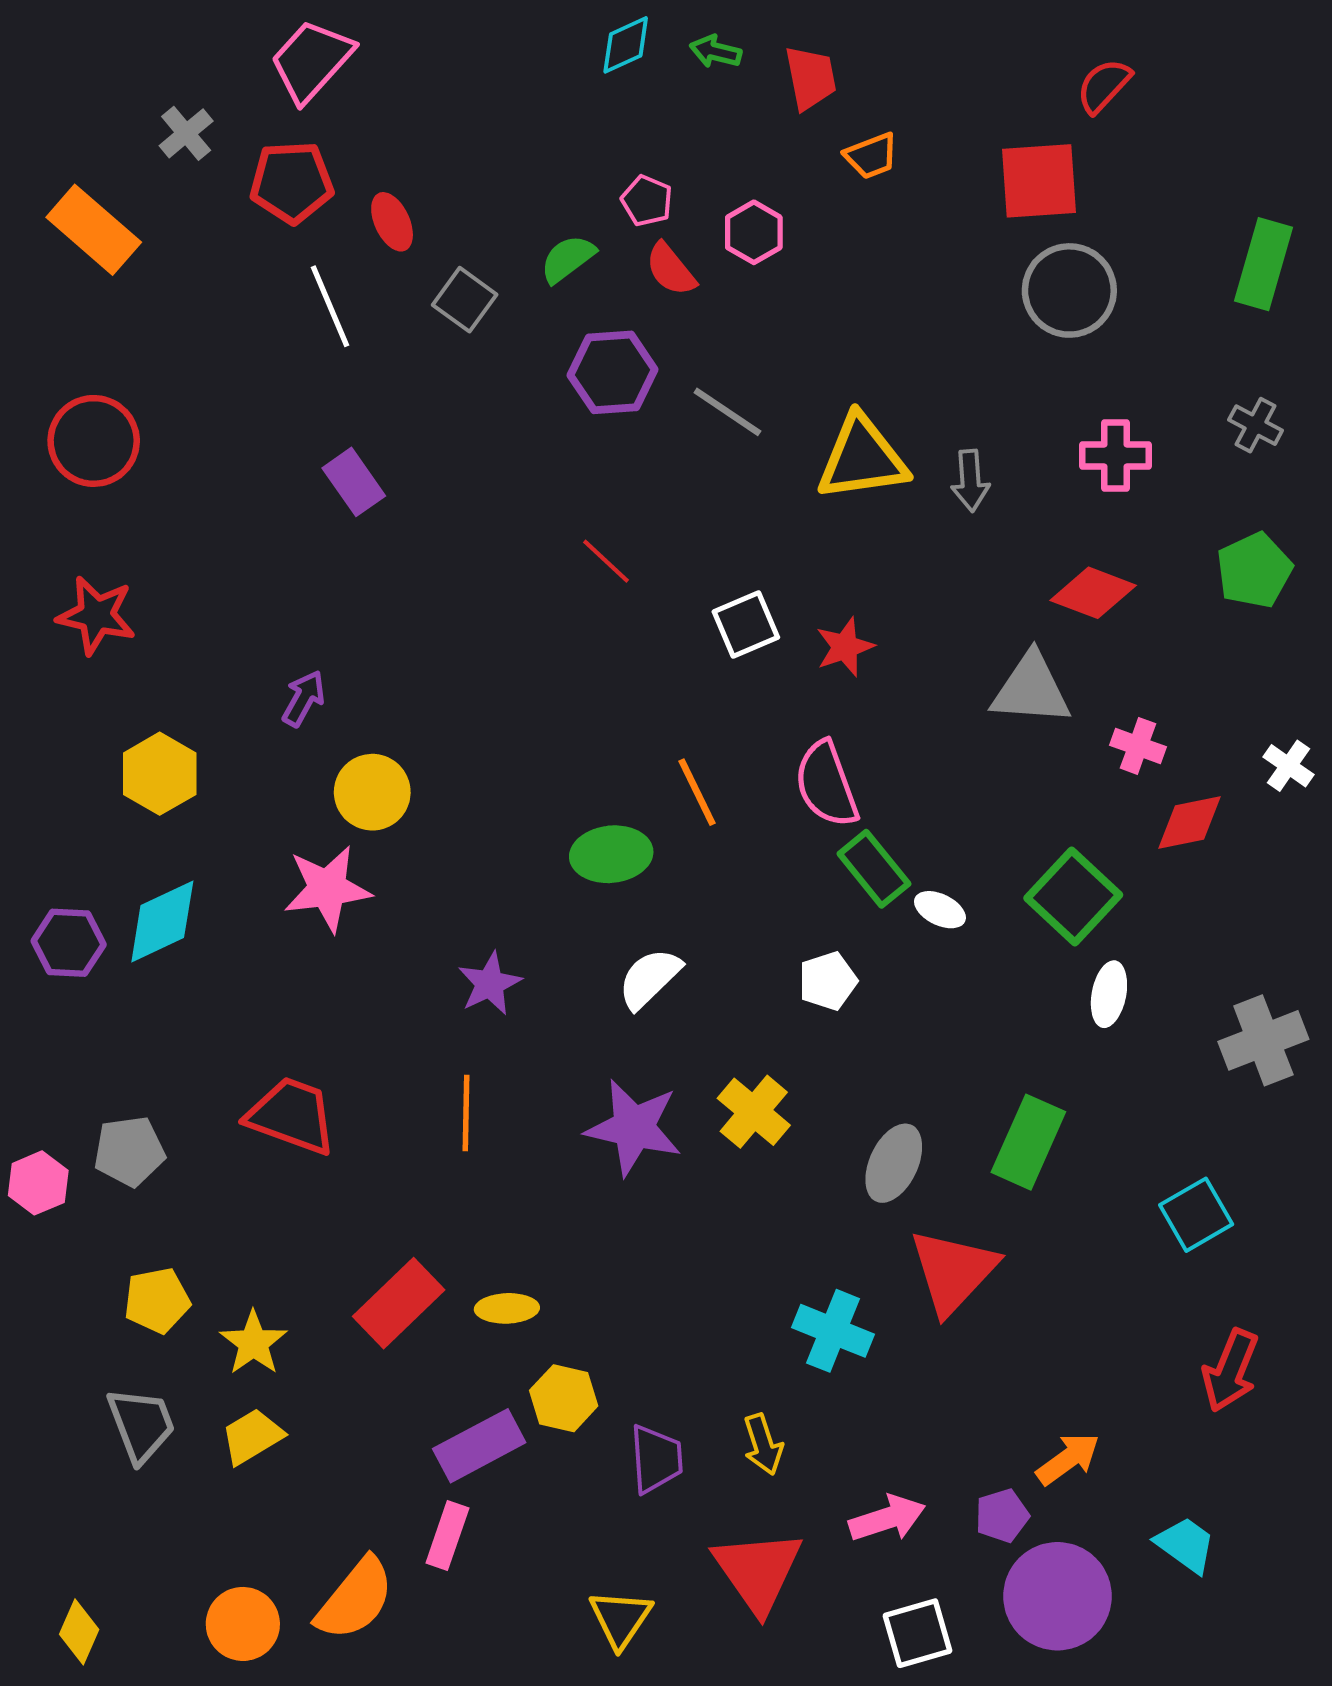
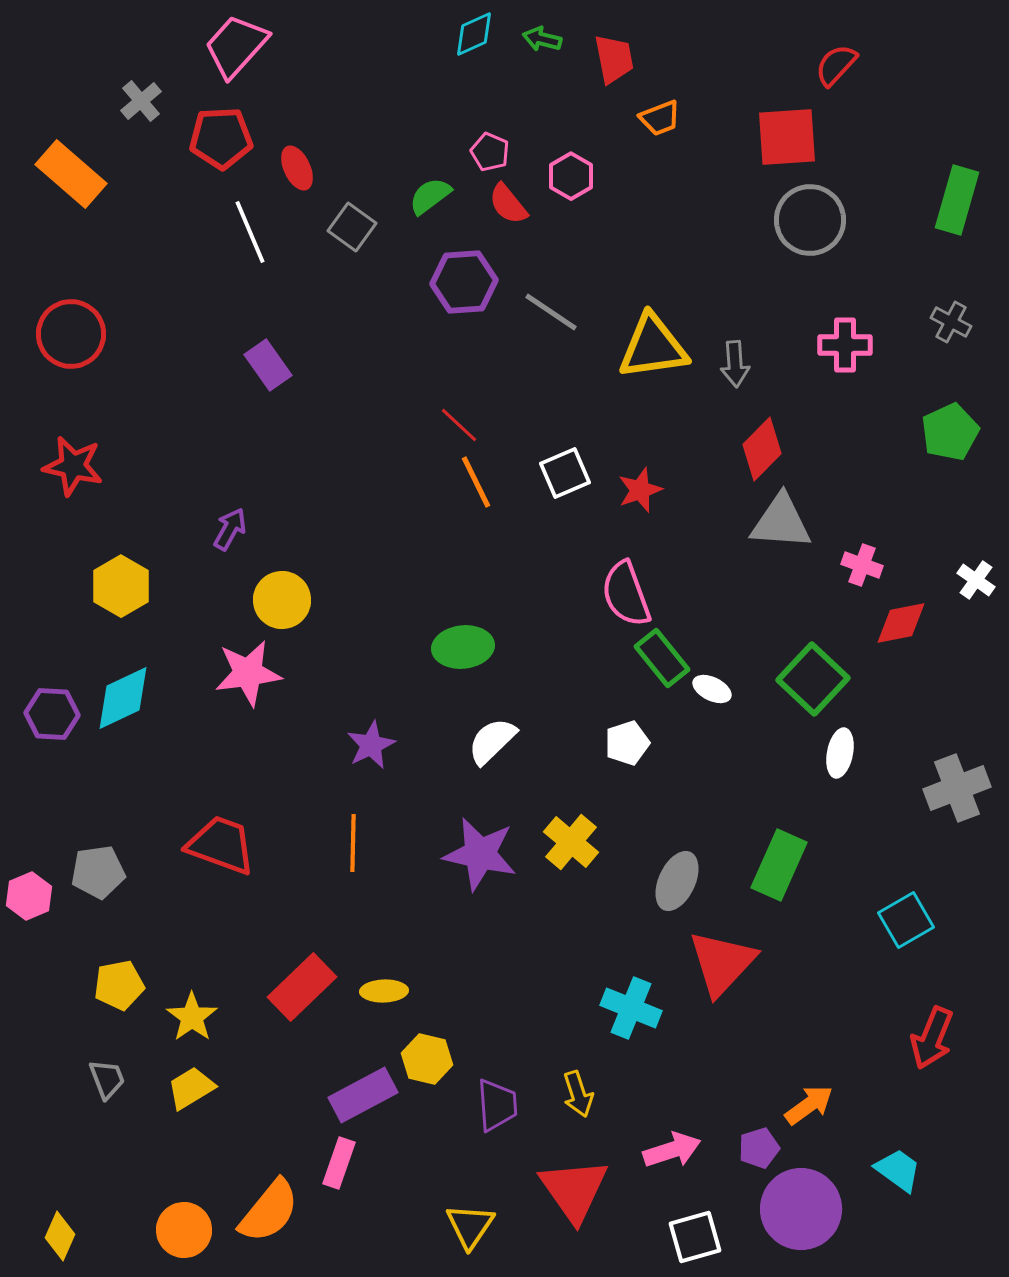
red diamond: (1093, 593) -> (762, 449), moved, turned -66
orange line: (697, 792) -> (476, 482), moved
gray trapezoid: (141, 1425) -> (107, 1079), size x0.7

